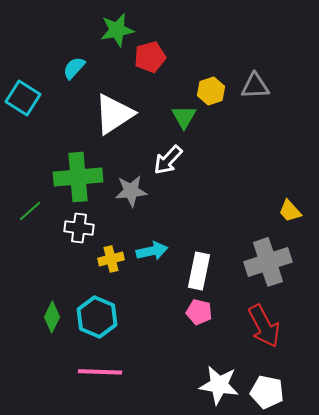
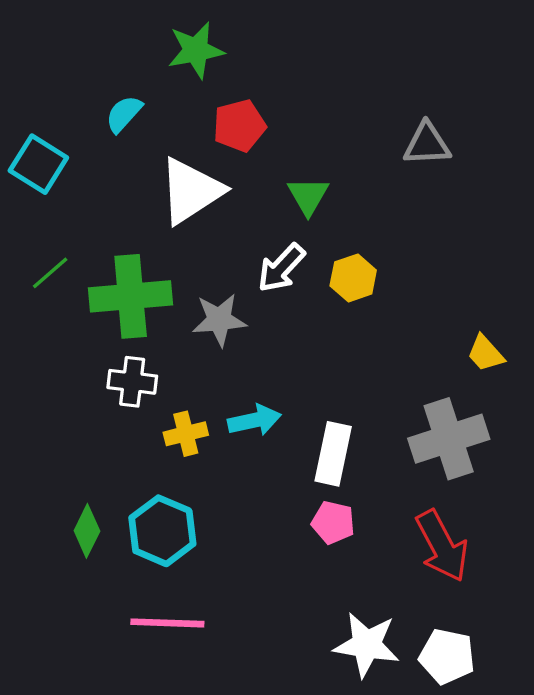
red pentagon: (150, 57) -> (239, 126), moved
yellow hexagon: (211, 91) -> (353, 278), moved
green line: (30, 211) -> (50, 273), moved

